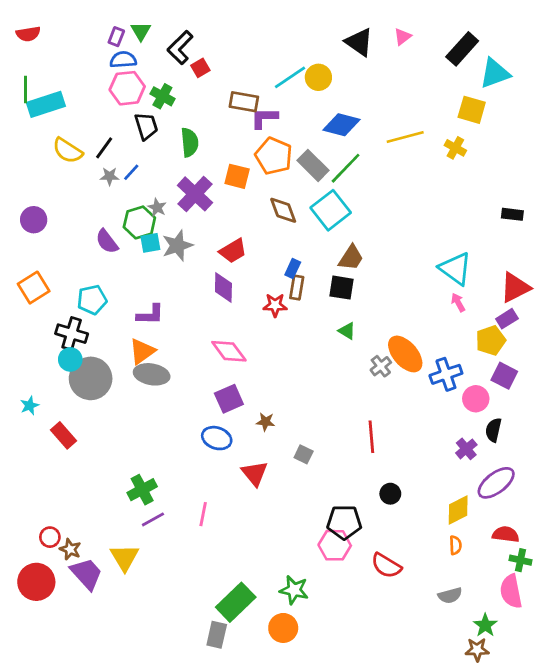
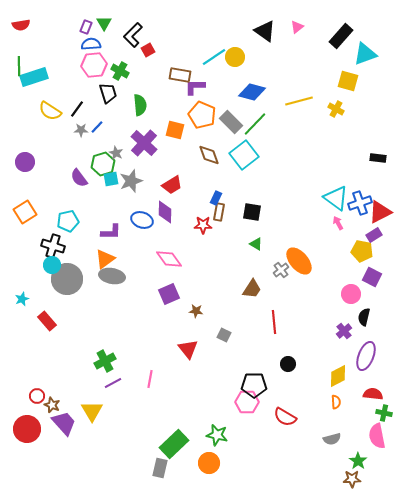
brown trapezoid: (351, 258) -> (252, 289), moved
yellow pentagon: (491, 340) -> (362, 251), turned 30
blue cross: (446, 374) -> (360, 203), moved
blue ellipse: (217, 438) -> (142, 220), moved
purple ellipse: (496, 483) -> (366, 356), turned -32

